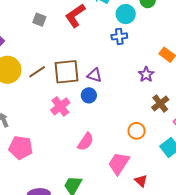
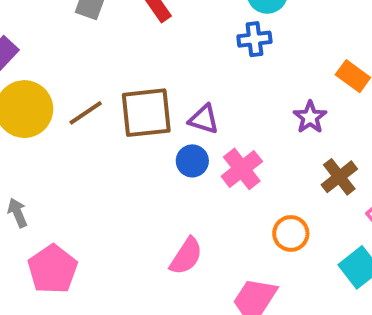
pink cross: (60, 106) -> (242, 169), moved
pink pentagon: (21, 148) -> (53, 269), turned 30

